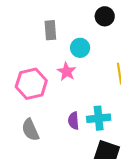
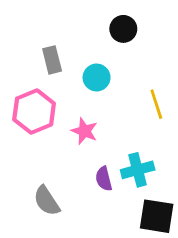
pink star: (67, 72) -> (84, 131), moved
pink hexagon: (31, 84) -> (34, 112), moved

